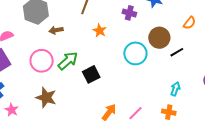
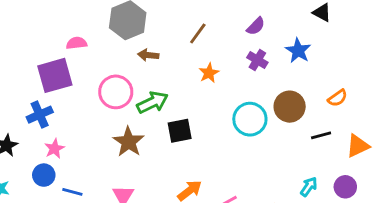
black line: (177, 52) -> (321, 135), moved
cyan arrow: (175, 89) -> (309, 187), moved
brown star: (46, 97) -> (128, 142), moved

